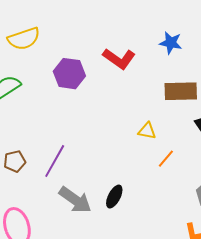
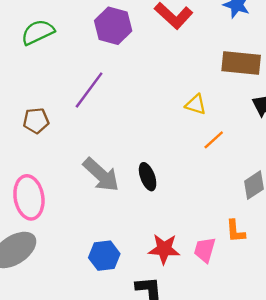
purple line: (55, 161) -> (89, 90), moved
black ellipse: (114, 197) -> (148, 177), turned -55

